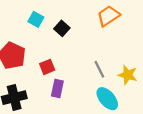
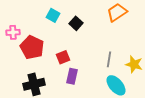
gray line: (99, 69) -> (109, 59), turned 35

